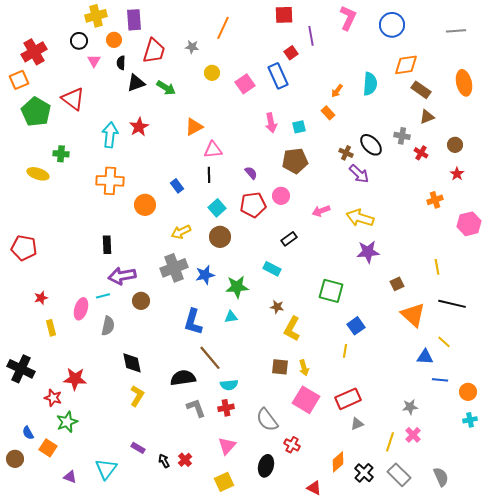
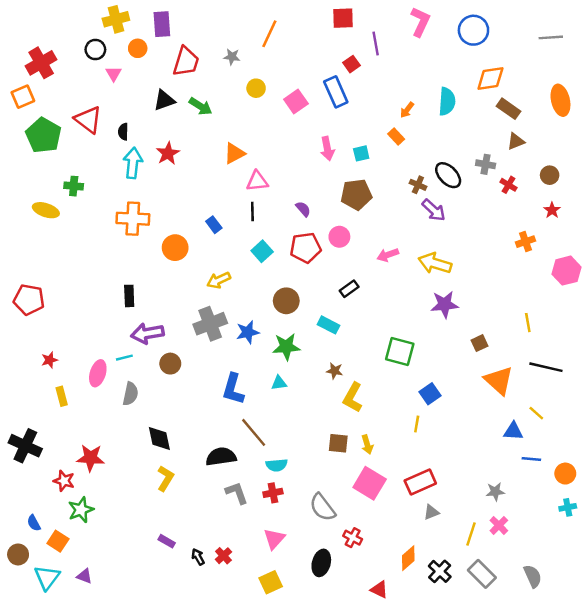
black semicircle: (121, 63) -> (123, 132), moved
brown circle: (220, 237) -> (286, 301), moved
cyan triangle: (106, 469) -> (47, 577), moved

